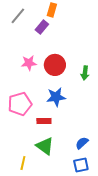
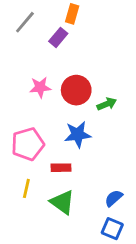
green arrow: (85, 73) -> (107, 104), moved, turned -120
yellow line: (23, 163) -> (26, 188), moved
blue square: (81, 165) -> (112, 229), turned 35

